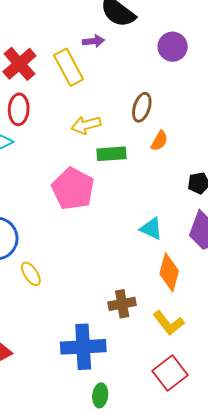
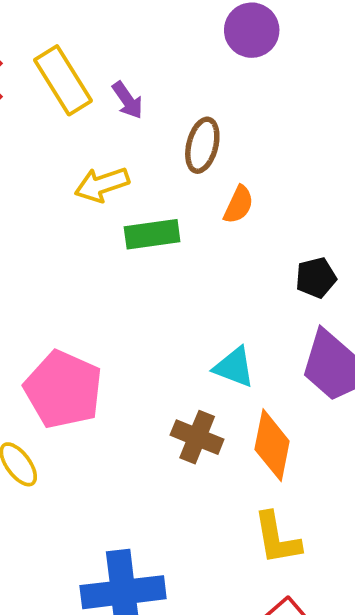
purple arrow: (93, 41) -> (128, 100), moved, turned 65
pink pentagon: (73, 189) -> (63, 390), moved
brown cross: (122, 304) -> (197, 437), moved, turned 36
yellow L-shape: (168, 323) -> (277, 538), turned 32

